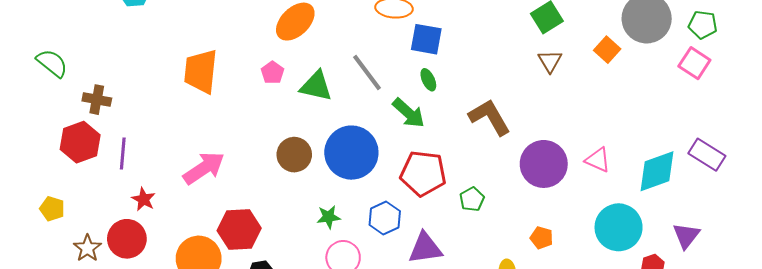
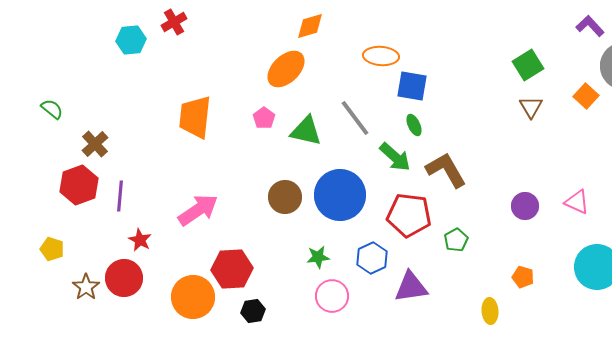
green semicircle: (52, 63) -> (52, 109), size x0.7
brown cross: (97, 100) -> (95, 144), turned 36
brown L-shape: (490, 117) -> (446, 170), moved
purple circle: (544, 164) -> (525, 206), size x0.6

